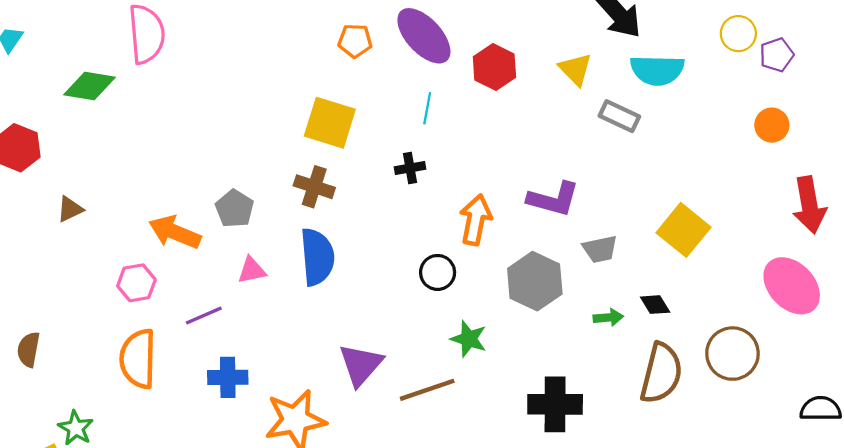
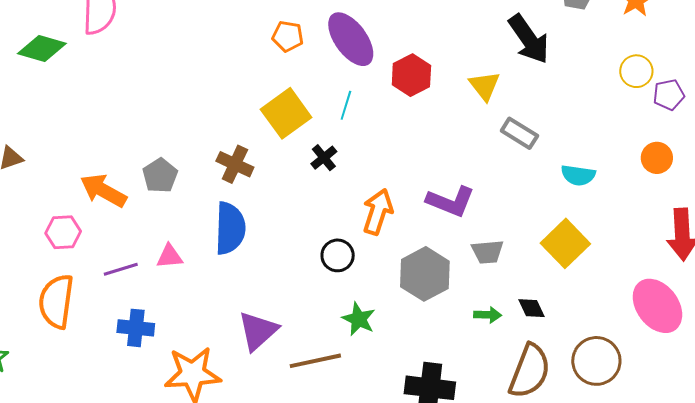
cyan semicircle: (657, 70) -> (578, 175), moved, size x0.7
yellow square: (330, 123) -> (286, 113), moved, turned 30
black cross: (410, 168) -> (324, 158), turned -36
pink triangle: (252, 270) -> (170, 256), moved

